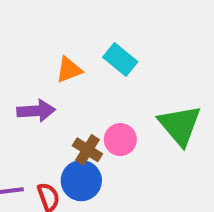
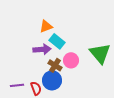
cyan rectangle: (120, 60) -> (57, 41), moved
purple arrow: (36, 111) -> (42, 49), moved

